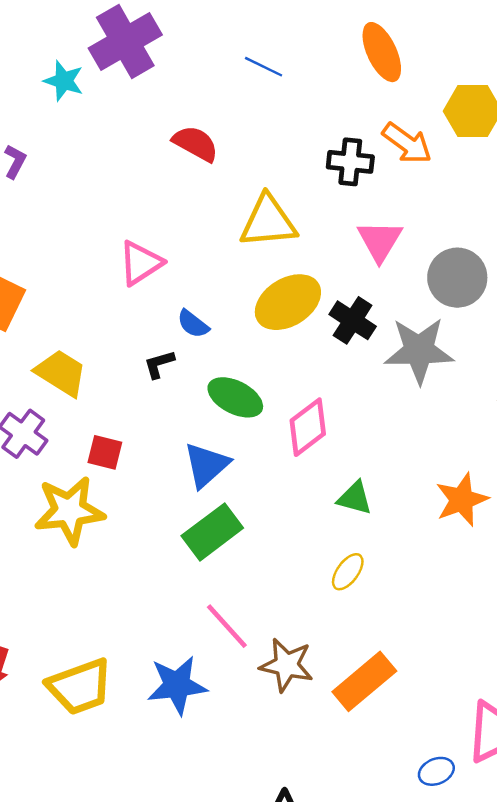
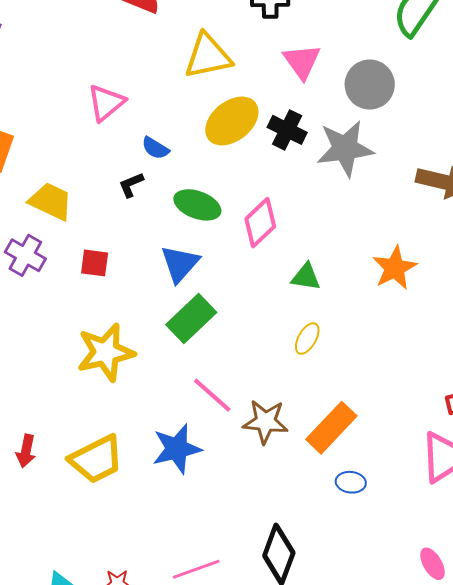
yellow star: (69, 511) -> (106, 352), moved
blue ellipse: (436, 771) -> (351, 482), moved, turned 36

